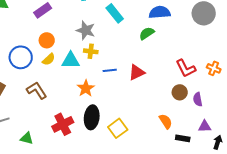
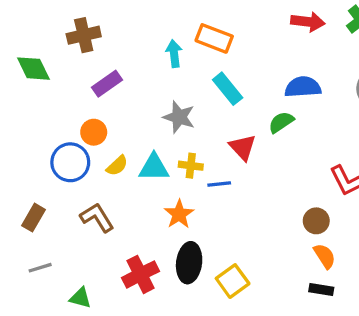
orange circle: (47, 40) -> (94, 132), moved
yellow cross: (91, 51) -> (191, 166), moved
red triangle: (137, 72) -> (243, 147), moved, turned -48
brown circle: (180, 92) -> (316, 221), moved
orange semicircle: (166, 121) -> (325, 256), moved
black rectangle: (183, 138) -> (321, 289), moved

